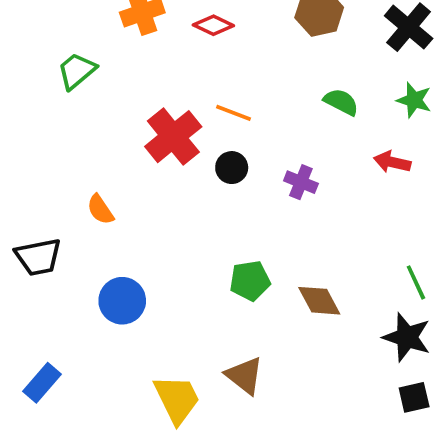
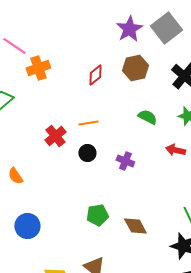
red diamond: (213, 25) -> (95, 75), moved, turned -65
orange line: (233, 113) -> (88, 123), turned -30
red cross: (173, 137) -> (55, 136), size x0.7

